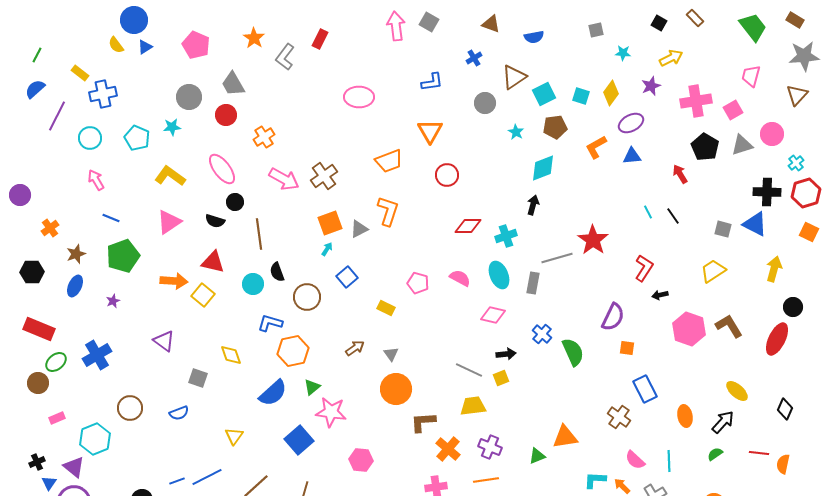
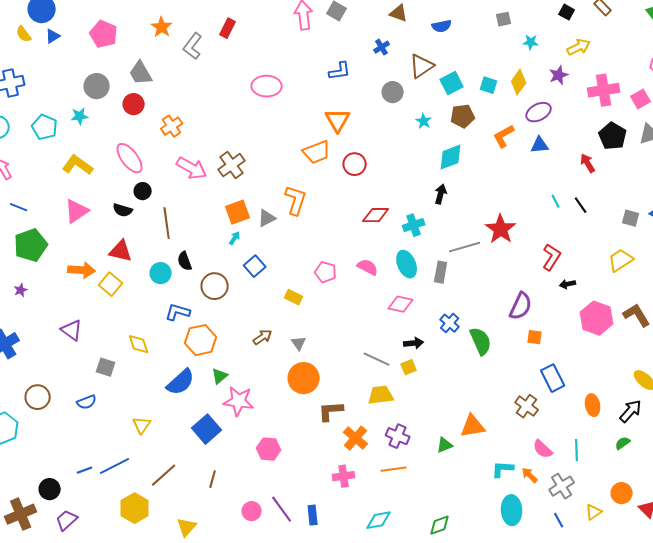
orange trapezoid: (389, 161) -> (317, 152), moved

